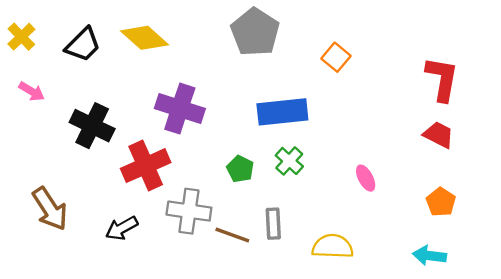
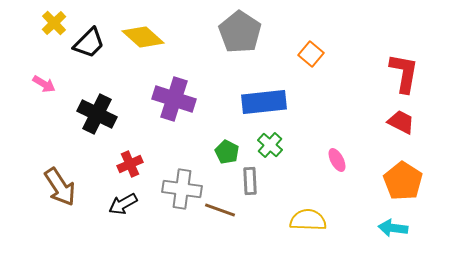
yellow cross: (21, 37) -> (54, 23), moved
red cross: (146, 166) -> (130, 164), moved, size x0.6
orange pentagon: (441, 202) -> (403, 181), size x1.5
gray rectangle: (273, 224) -> (250, 181), moved

